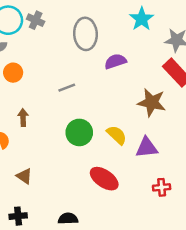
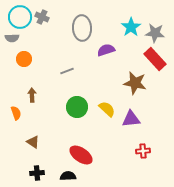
cyan star: (142, 19) -> (131, 27), moved
red ellipse: (104, 179) -> (81, 155), moved
black cross: (18, 216) -> (37, 173), moved

